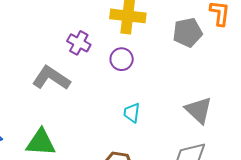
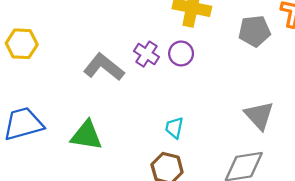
purple cross: (79, 43) -> (146, 54), moved
cyan trapezoid: (132, 113) -> (174, 128), moved

